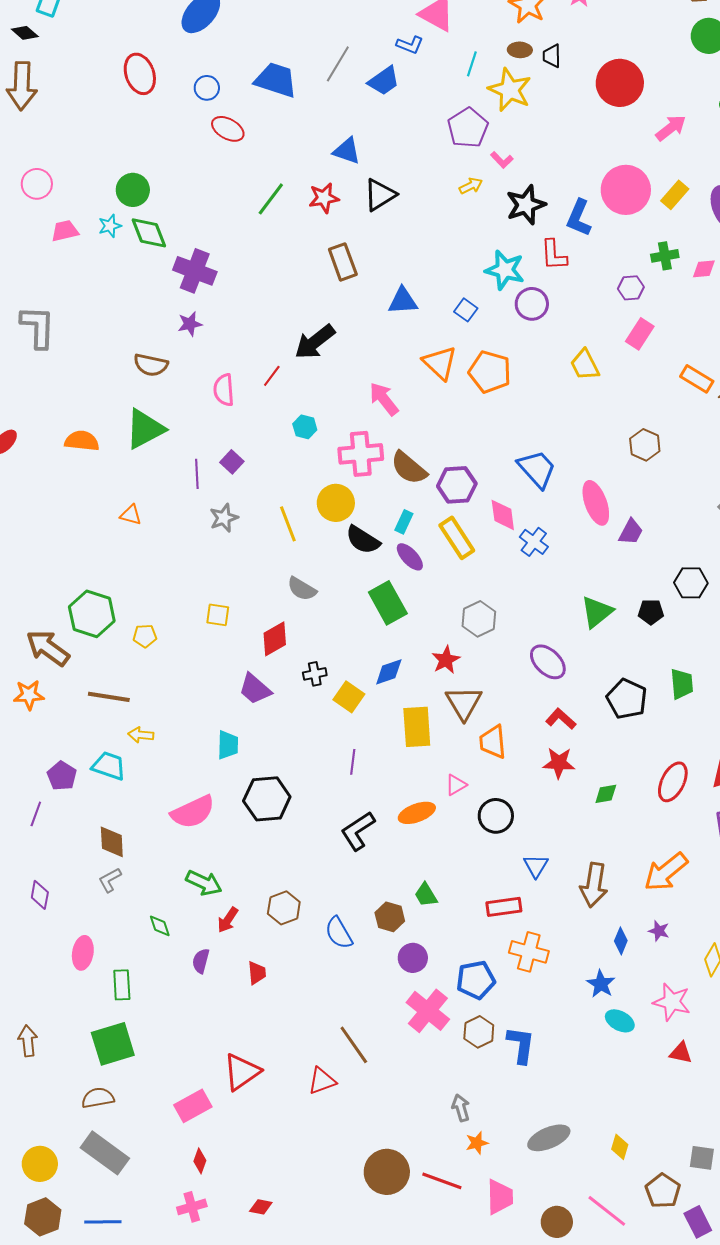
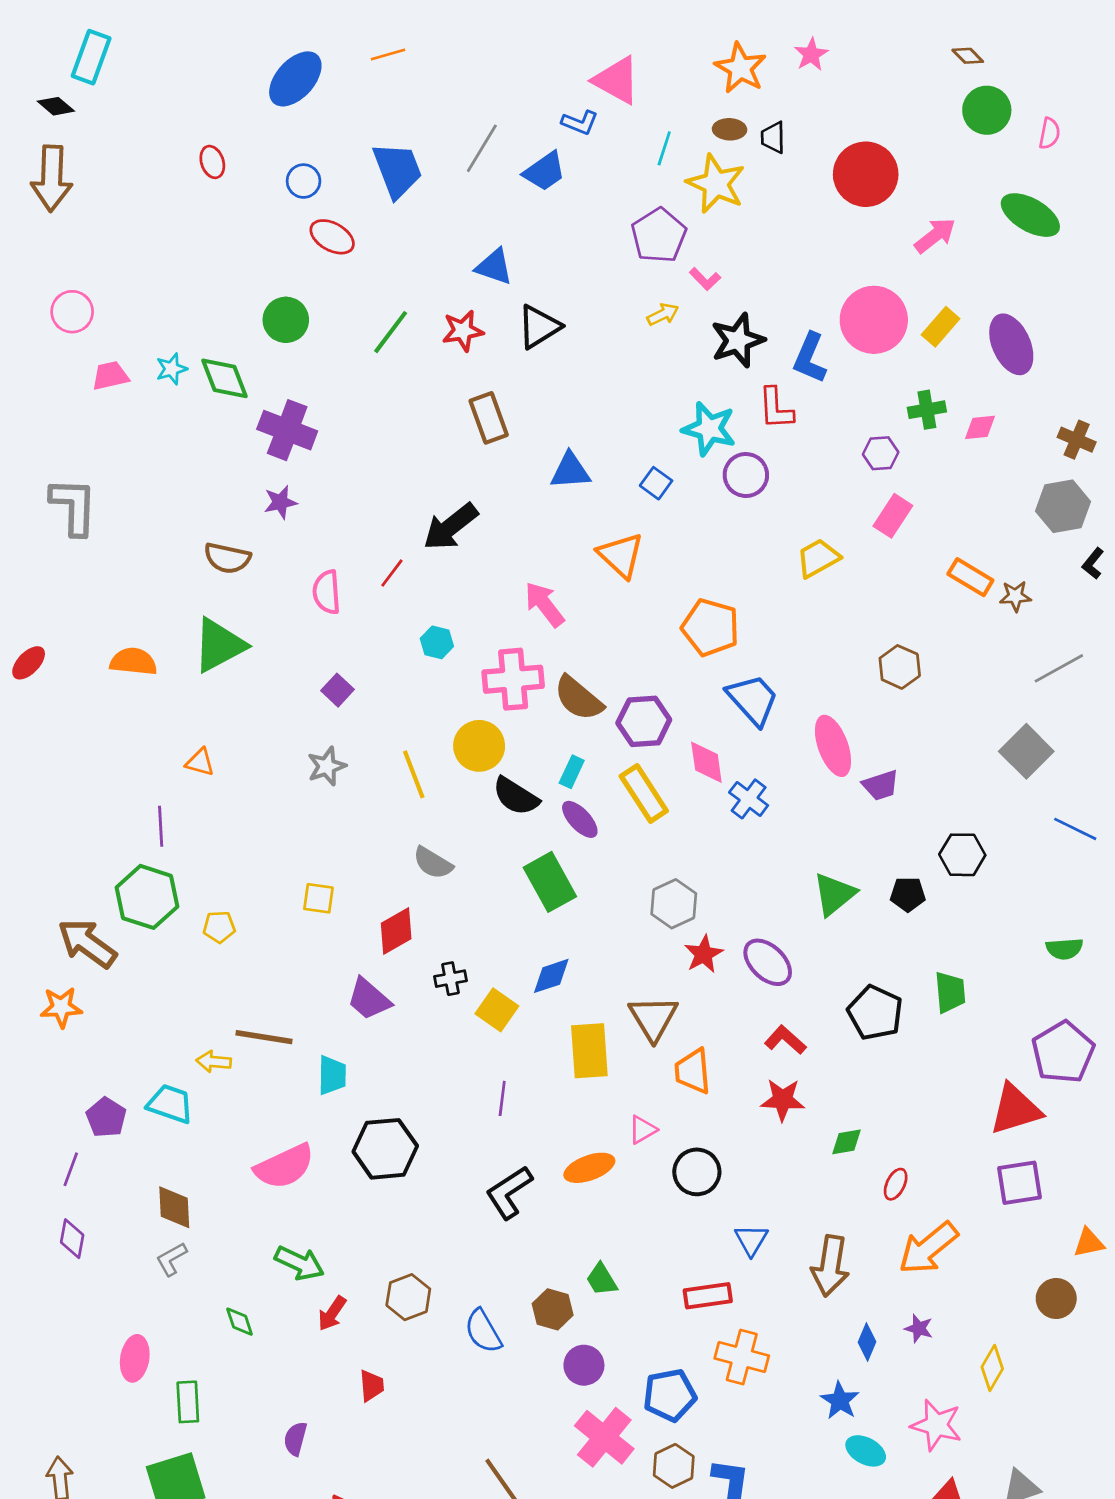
red ellipse: (140, 74) -> (212, 162), size x0.6
blue trapezoid: (276, 80) -> (397, 170), turned 51
green circle: (133, 190) -> (286, 320), moved
yellow trapezoid: (585, 365) -> (818, 558), turned 88
orange pentagon: (490, 372) -> (710, 627), moved
purple line: (197, 474) -> (161, 826), moved
purple trapezoid: (631, 532) -> (881, 785), turned 44
red star: (446, 660) -> (704, 954), moved
brown line: (109, 697) -> (264, 1037), moved
red ellipse: (673, 782) -> (896, 1184), moved, size x0.6
purple diamond: (40, 895) -> (72, 1239), moved
purple semicircle: (201, 961) -> (295, 1439), moved

